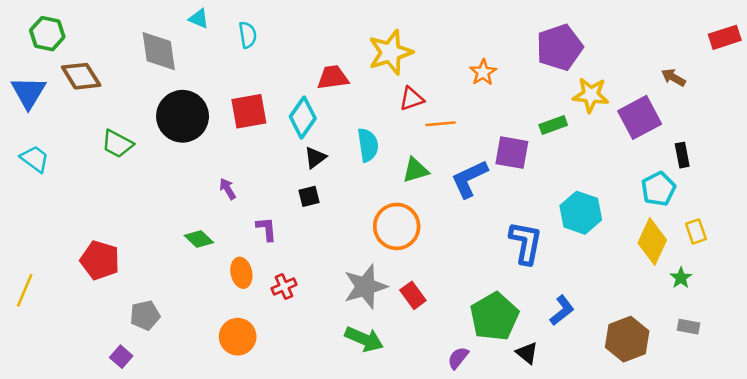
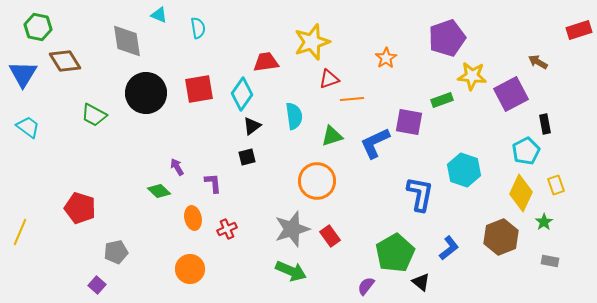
purple arrow: (228, 189) -> (177, 167), moved
brown hexagon: (627, 339) -> (501, 237), moved

